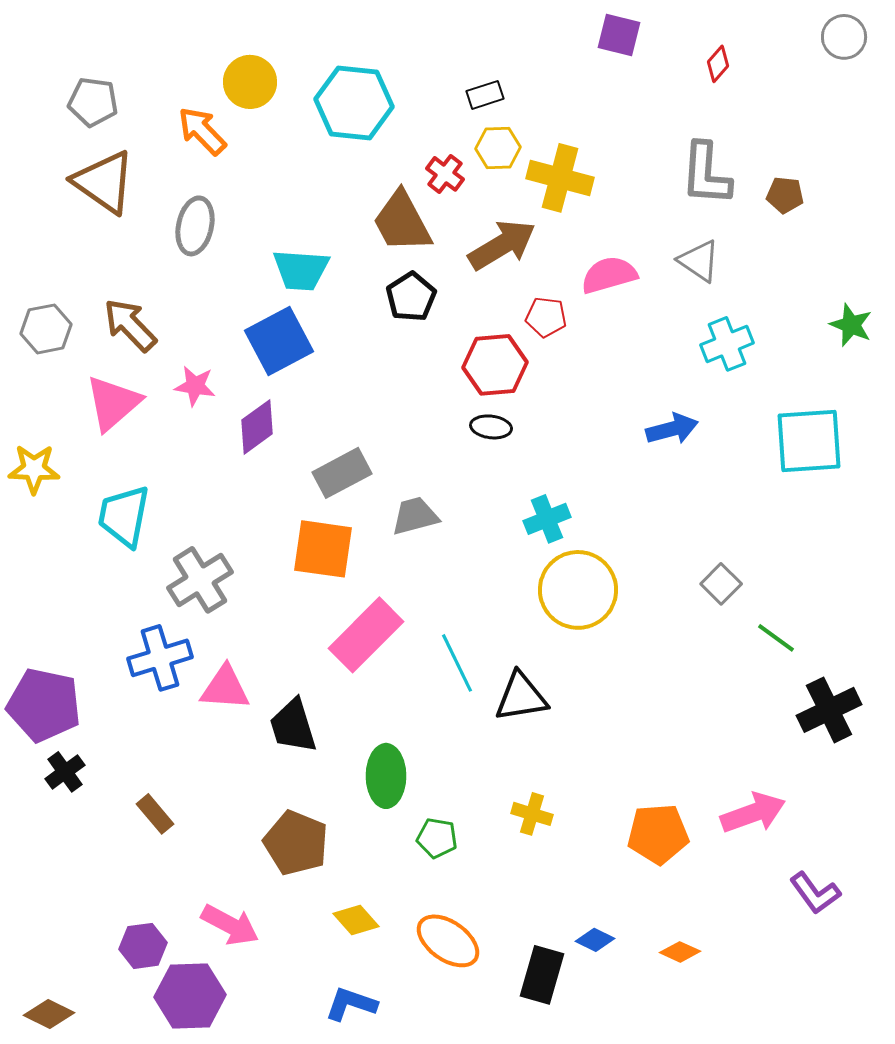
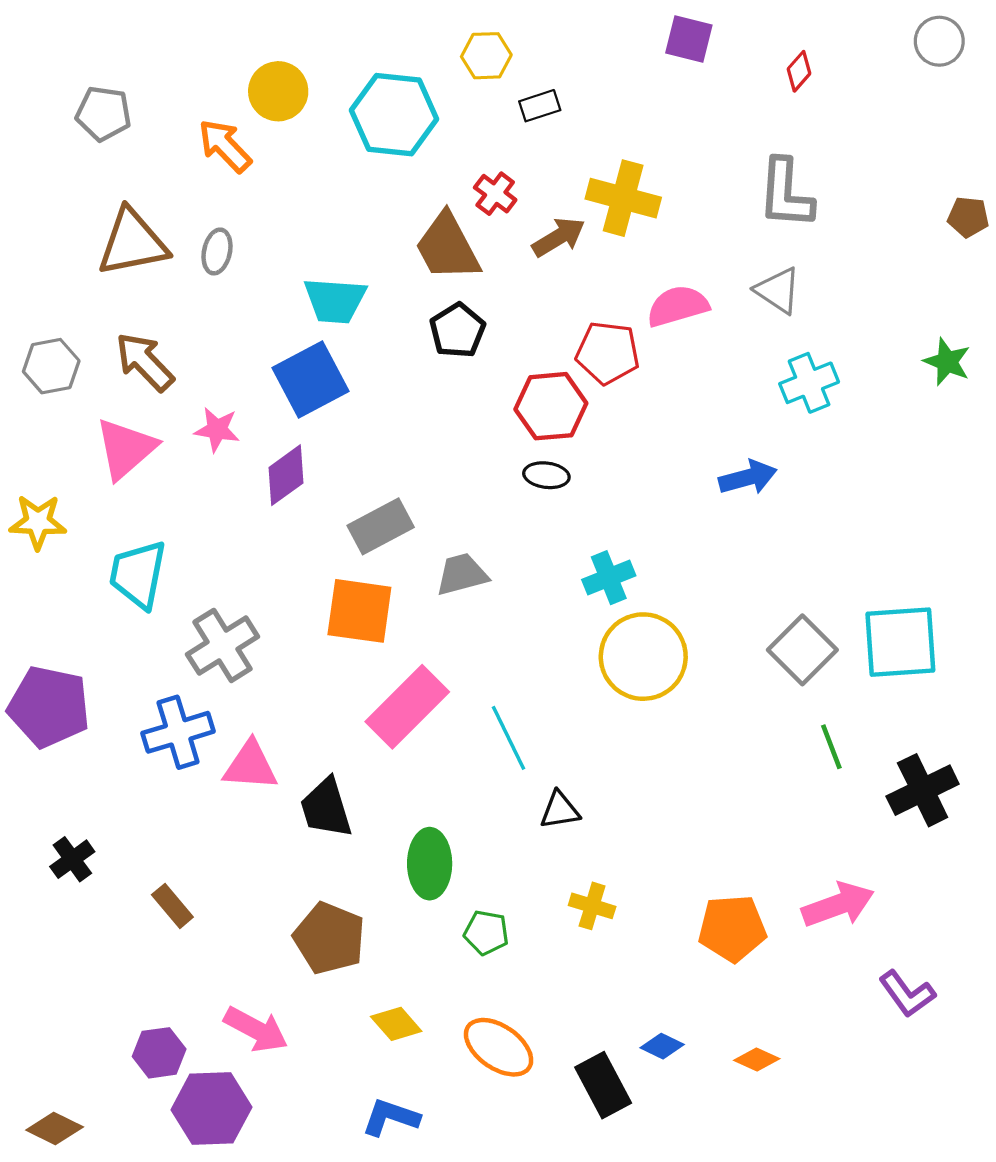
yellow hexagon: (498, 148) -> (486, 56), moved
brown triangle: (104, 182) -> (132, 243), moved, turned -46
brown pentagon: (785, 195) -> (968, 217), moved
gray ellipse: (195, 226) -> (217, 252), size x0.7
brown arrow: (502, 245) -> (559, 237), moved, size x0.7
red pentagon: (546, 317) -> (608, 353), size x1.4
cyan square: (809, 441) -> (900, 642), moved
gray square: (721, 584) -> (802, 650), size x1.5
green line: (776, 638) -> (831, 747), moved, turned 33
black triangle: (521, 697) -> (560, 810), moved, size x0.7
purple pentagon: (44, 705) -> (49, 707), moved
black rectangle: (542, 975) -> (603, 1085), turned -44

